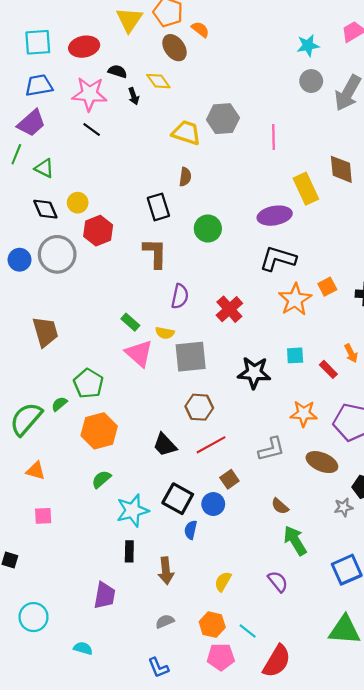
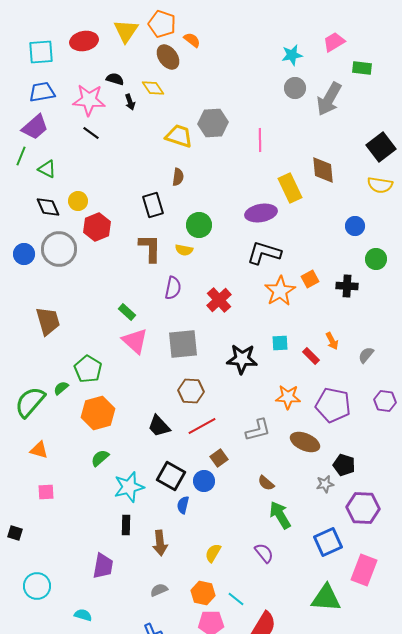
red ellipse: (84, 47) -> (84, 41), moved
yellow semicircle: (165, 333) -> (184, 250), moved

